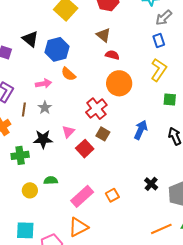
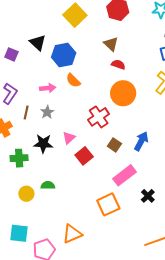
brown square: (103, 134) -> (114, 145), moved
orange square: (112, 195) -> (108, 204), size x1.6
pink rectangle: (82, 196) -> (124, 175), moved

